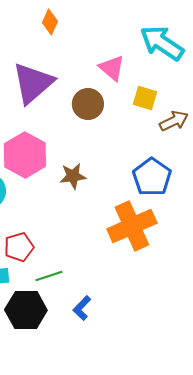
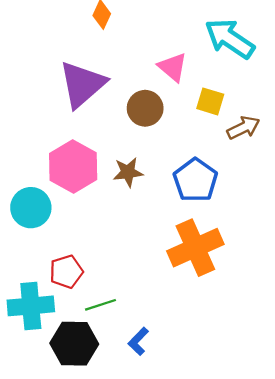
brown star: (73, 176) -> (128, 172), moved
blue pentagon: (152, 177) -> (195, 180), moved

